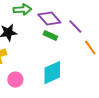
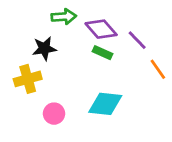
cyan diamond: (52, 73) -> (105, 104), turned 30

